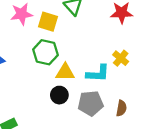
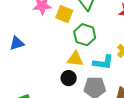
green hexagon: (45, 52) -> (85, 35), moved

